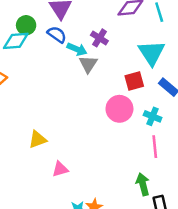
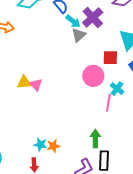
purple cross: (99, 38) -> (93, 17), size x1.5
pink line: (155, 147) -> (108, 103), moved
pink triangle: (60, 169) -> (36, 85), moved, turned 48

